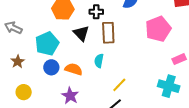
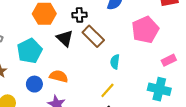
brown rectangle: (108, 33) -> (93, 36), turned -40
cyan semicircle: (99, 61) -> (115, 62), moved
blue circle: (51, 67) -> (34, 84), moved

